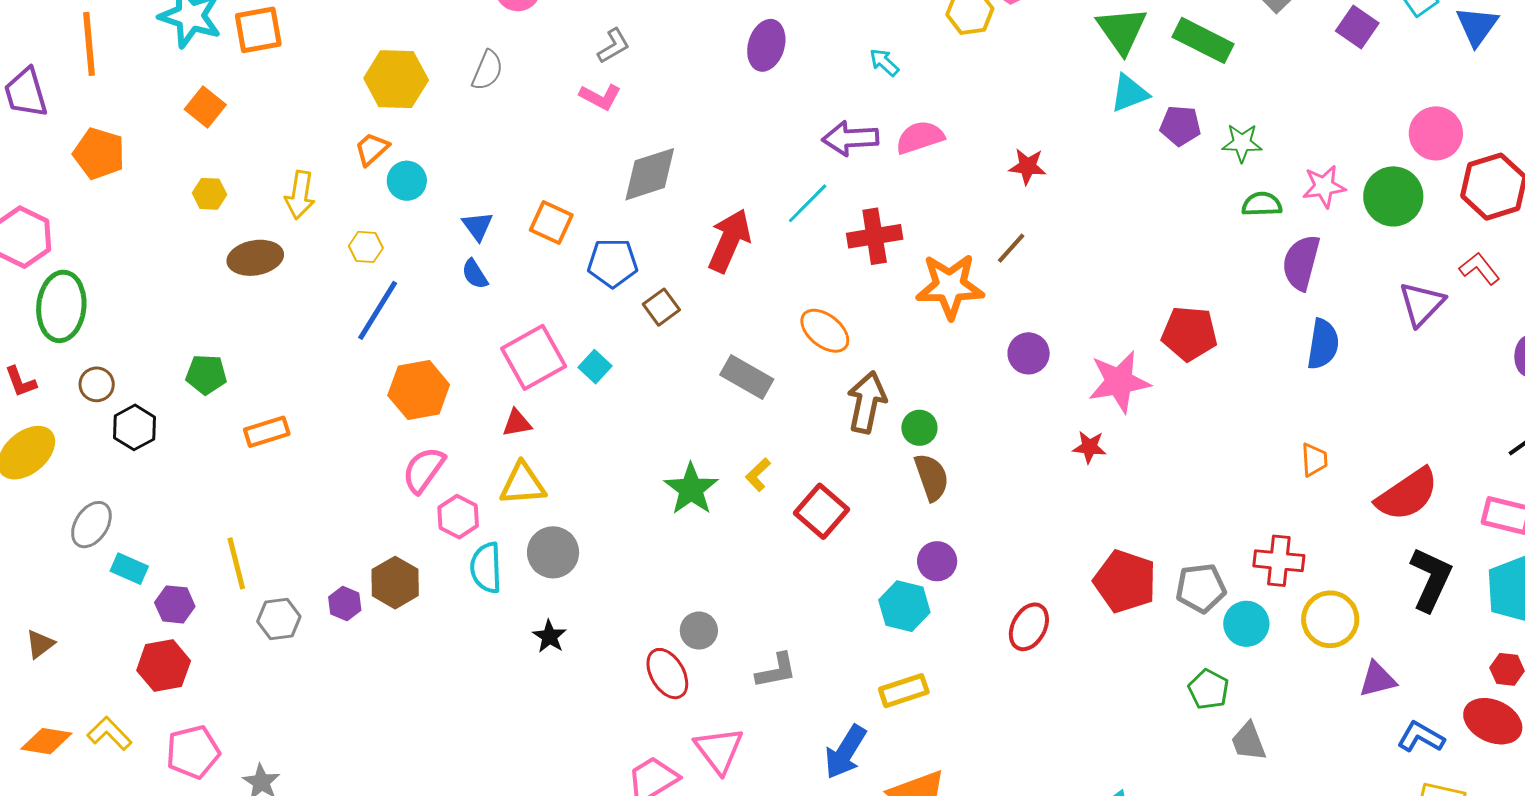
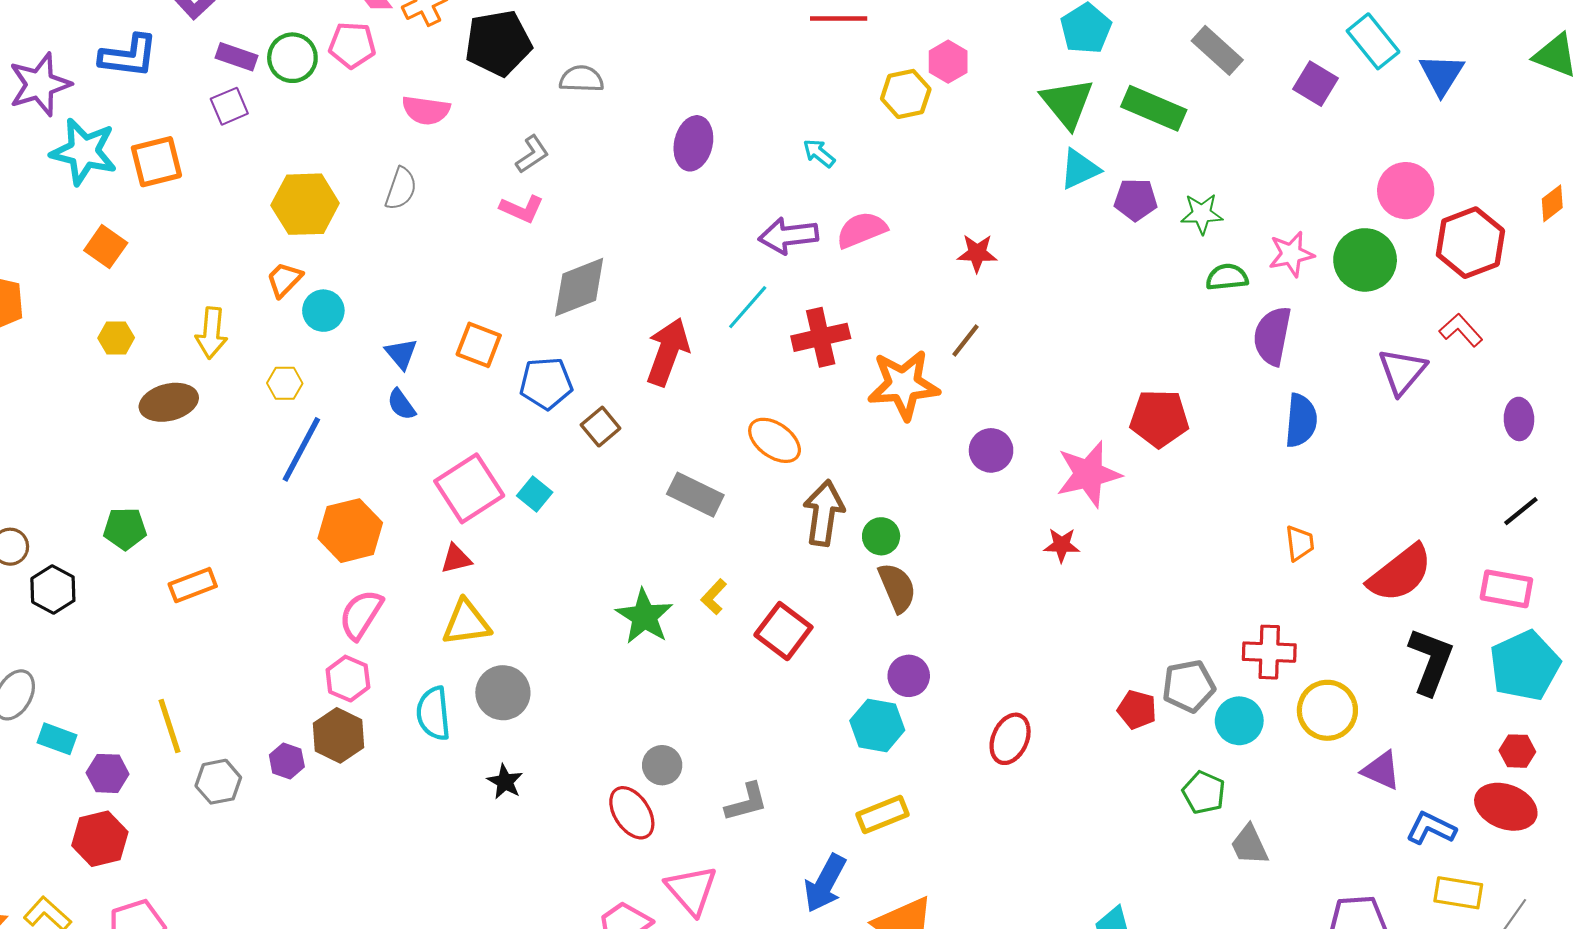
pink hexagon: (458, 517) -> (348, 679), moved
red pentagon: (1125, 581) -> (1137, 710), moved, size x0.6
purple triangle: (1377, 679) -> (1381, 770), turned 42

